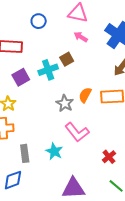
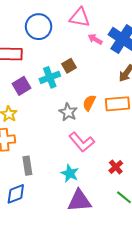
blue circle: (39, 21) -> (39, 27), size x1.6
pink arrow: (81, 37) -> (95, 39), moved
cyan star: (54, 151) -> (70, 173), moved

